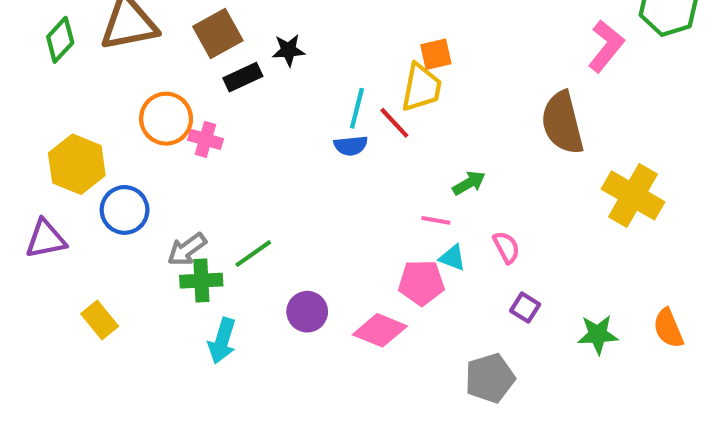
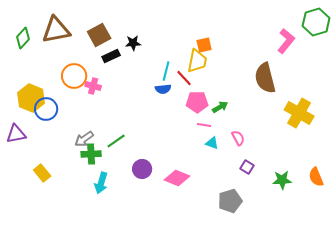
blue circle: (125, 210) -> (46, 109), moved
pink pentagon: (421, 283) -> (197, 102), moved

